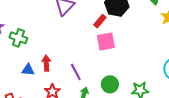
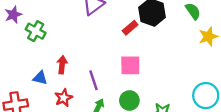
pink square: (106, 41) -> (130, 65), moved
blue triangle: (28, 70) -> (40, 78), moved

